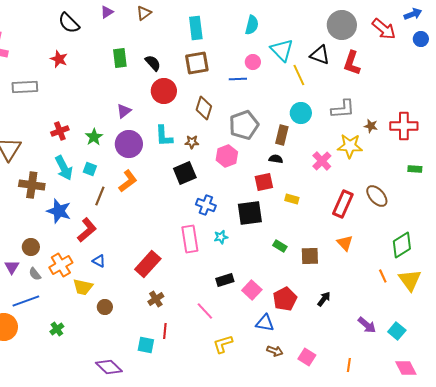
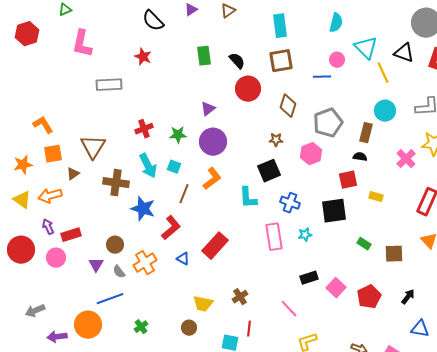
cyan L-shape: (164, 136) -> (248, 198), moved
green star: (94, 137) -> (178, 135), turned 30
red rectangle: (148, 264) -> (215, 246), moved
yellow trapezoid: (83, 287) -> (203, 304), moved
brown circle: (105, 307) -> (189, 328), moved
blue triangle: (265, 323) -> (420, 329), moved

